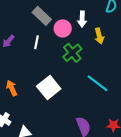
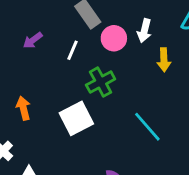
green cross: (72, 53) -> (101, 82), moved

